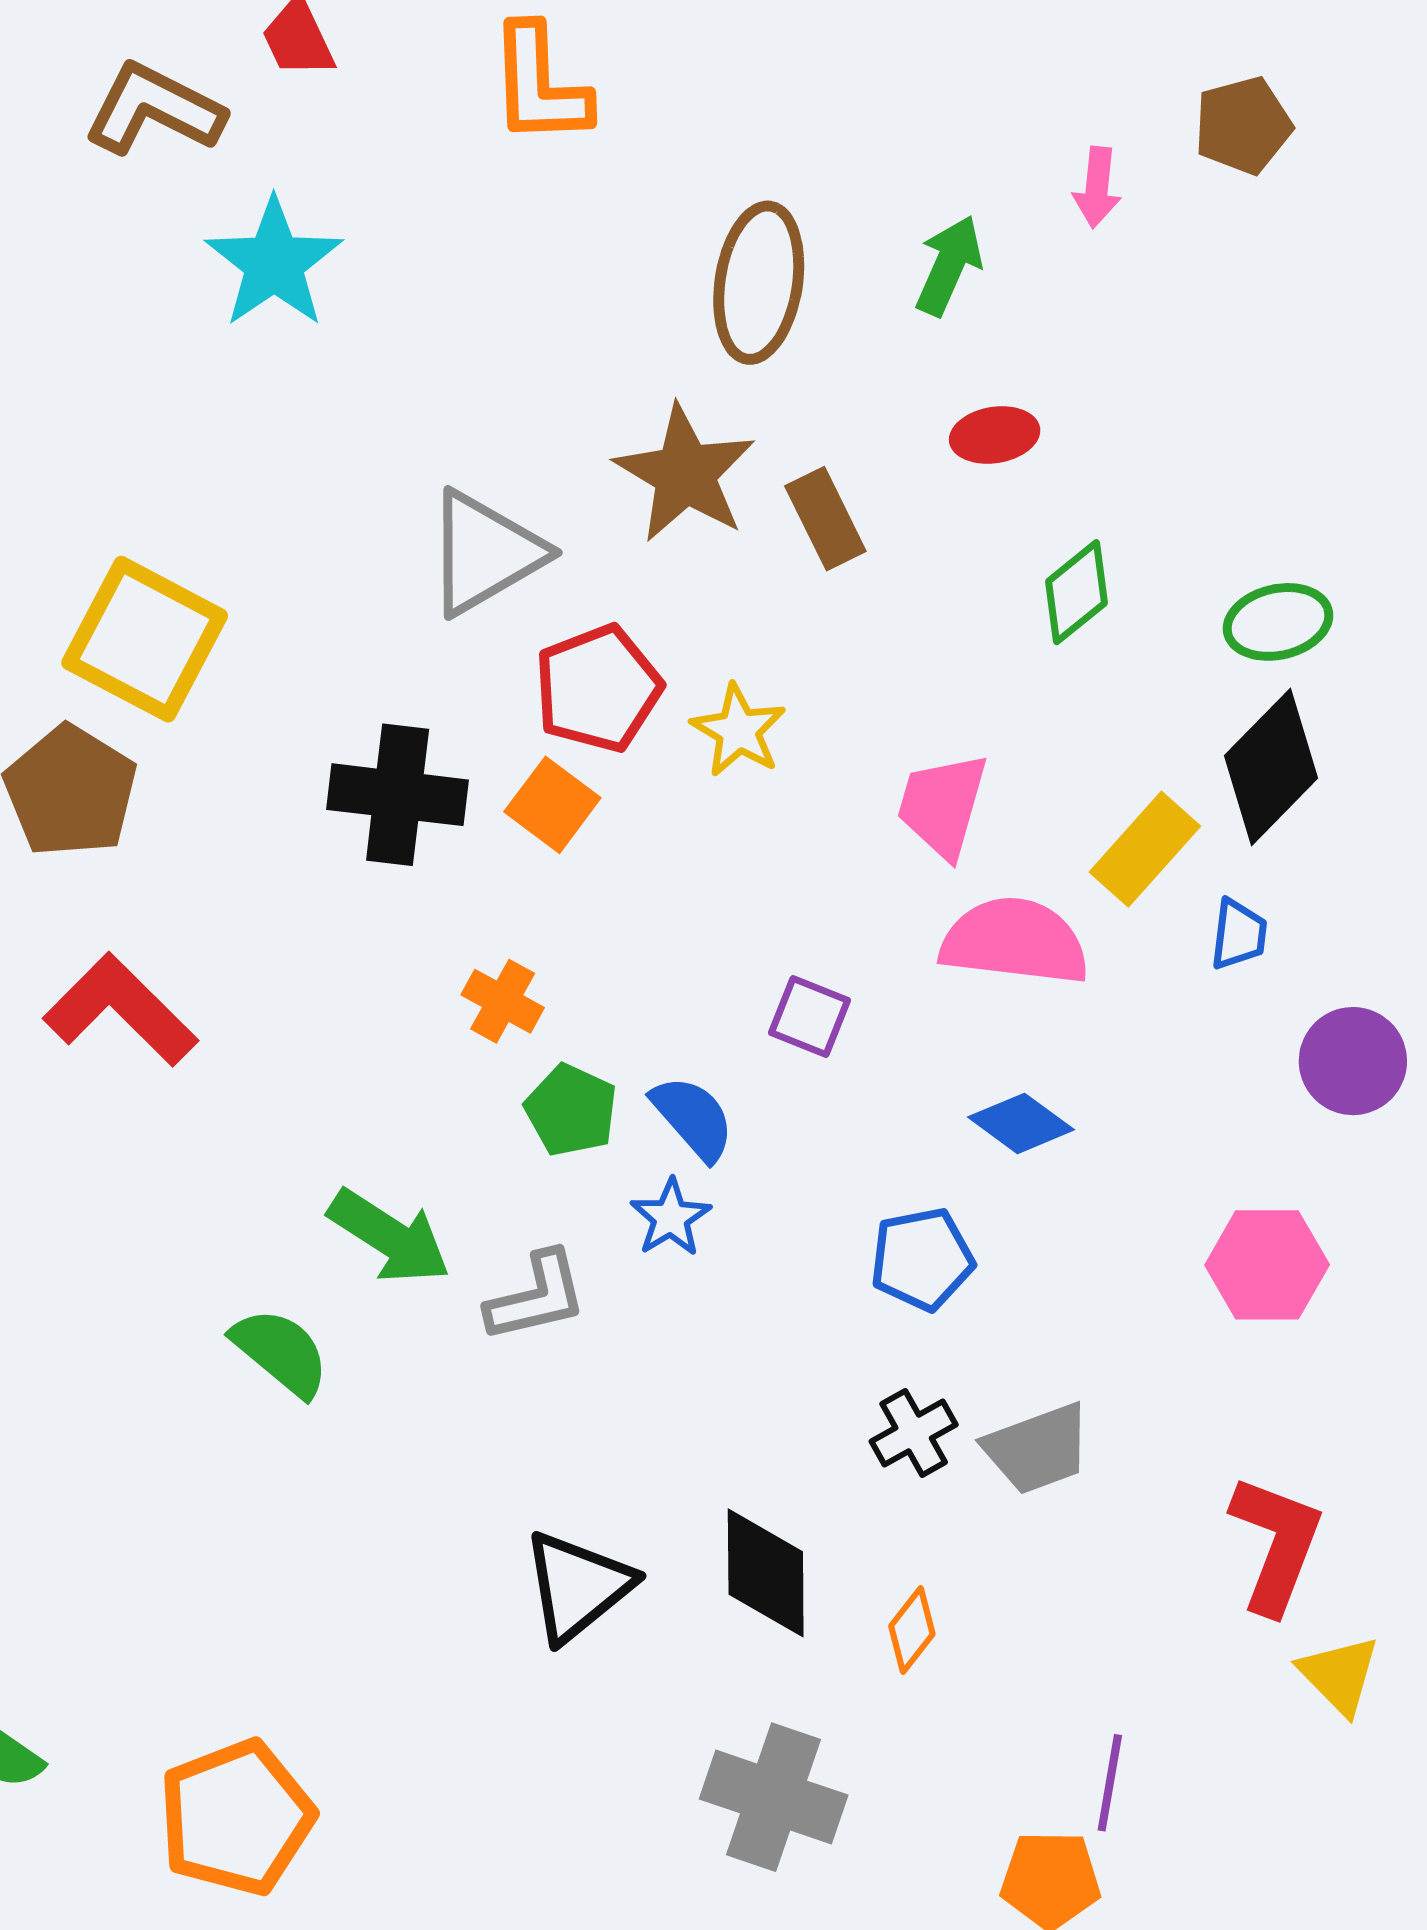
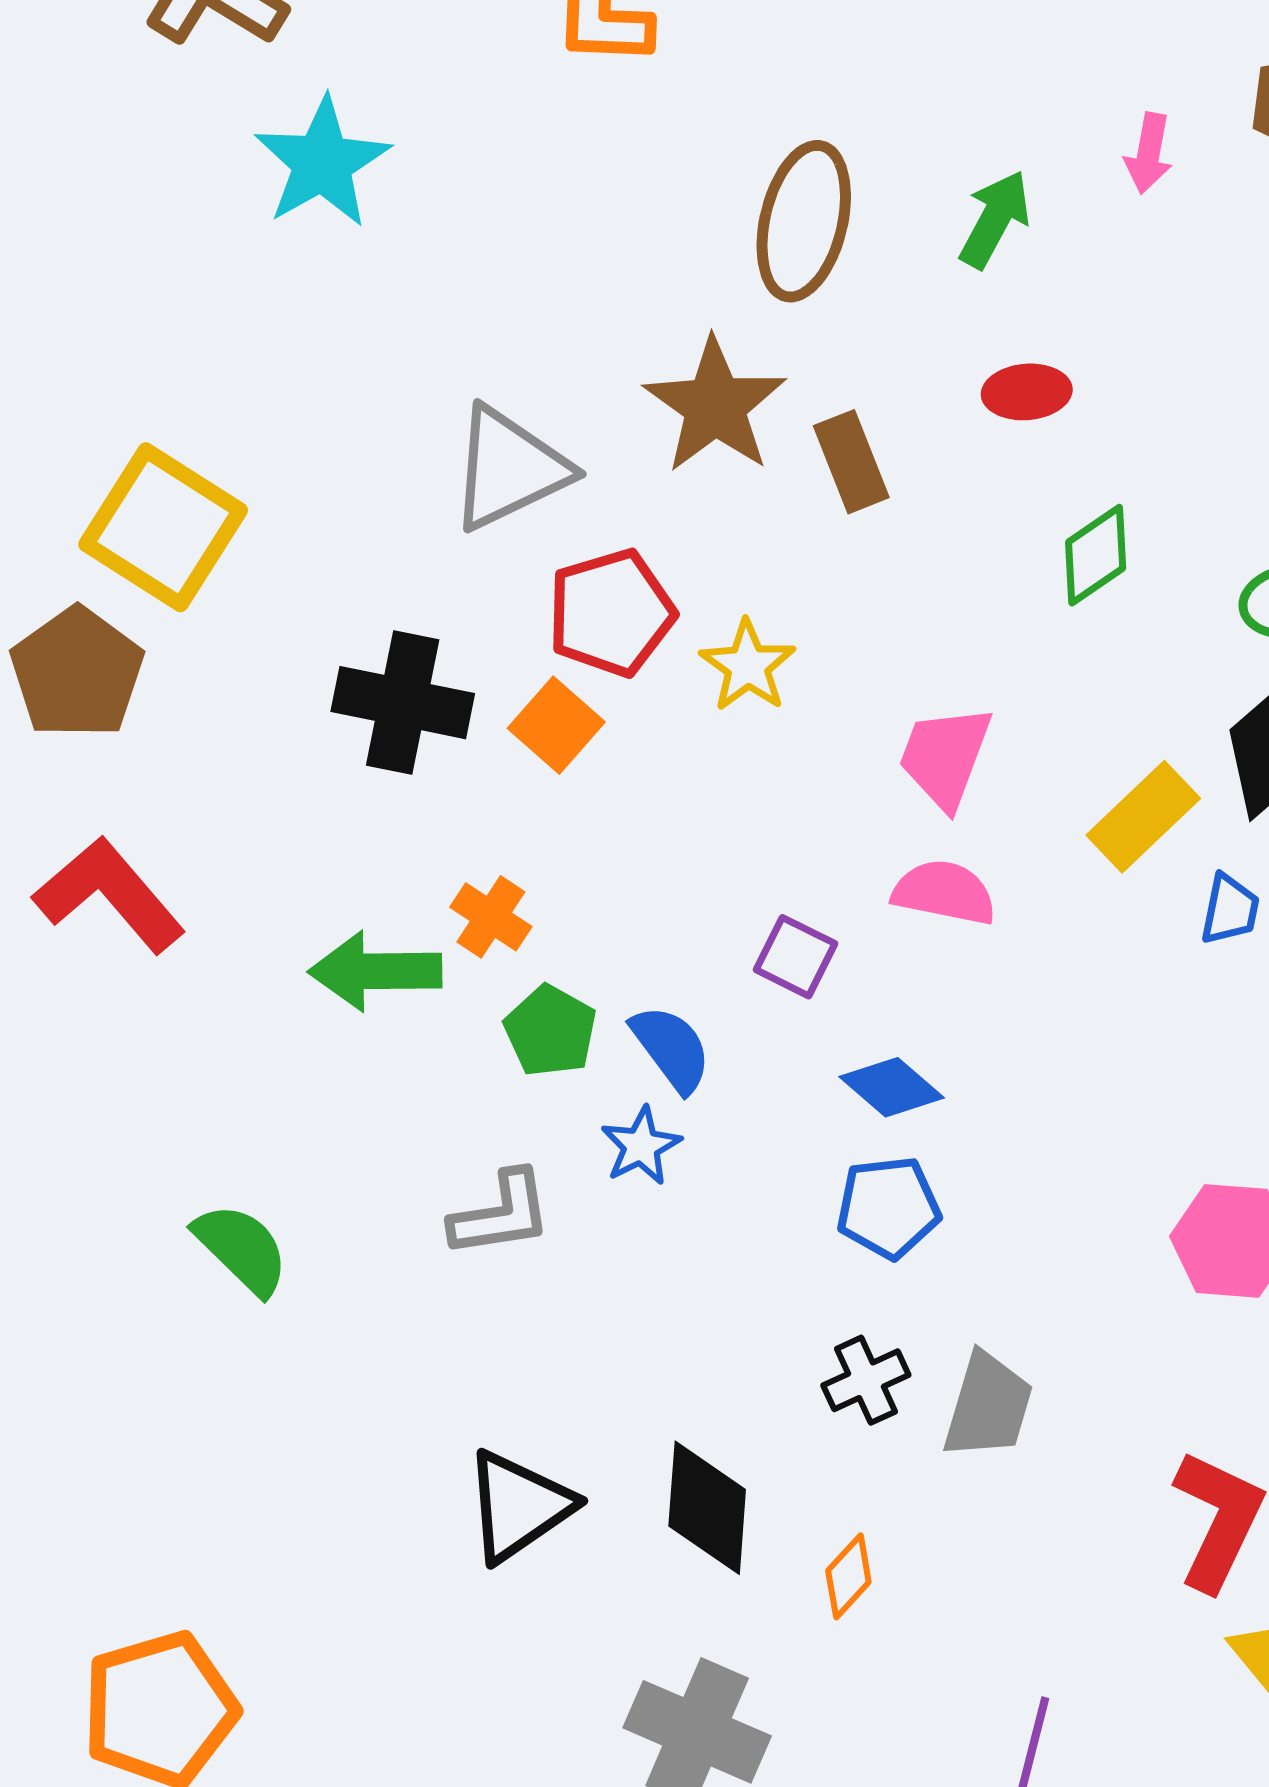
pink semicircle: (1015, 941) -> (944, 892), moved, size x0.7
blue diamond: (1021, 1123) -> (892, 1087), moved
green arrow: (389, 1237) -> (375, 971), moved, turned 142
gray trapezoid: (1037, 1449) -> (988, 1406), turned -58

